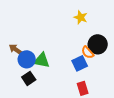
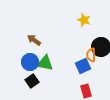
brown arrow: (16, 49) -> (34, 40), moved
orange semicircle: (88, 52) -> (91, 55), turned 40

